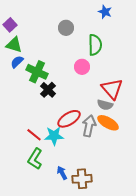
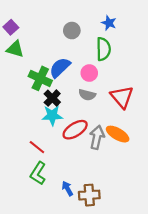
blue star: (105, 12) -> (109, 23), moved
blue semicircle: (17, 62) -> (60, 68), moved, size x1.5
gray semicircle: (105, 105) -> (87, 95), moved
cyan star: (54, 136) -> (52, 116), moved

